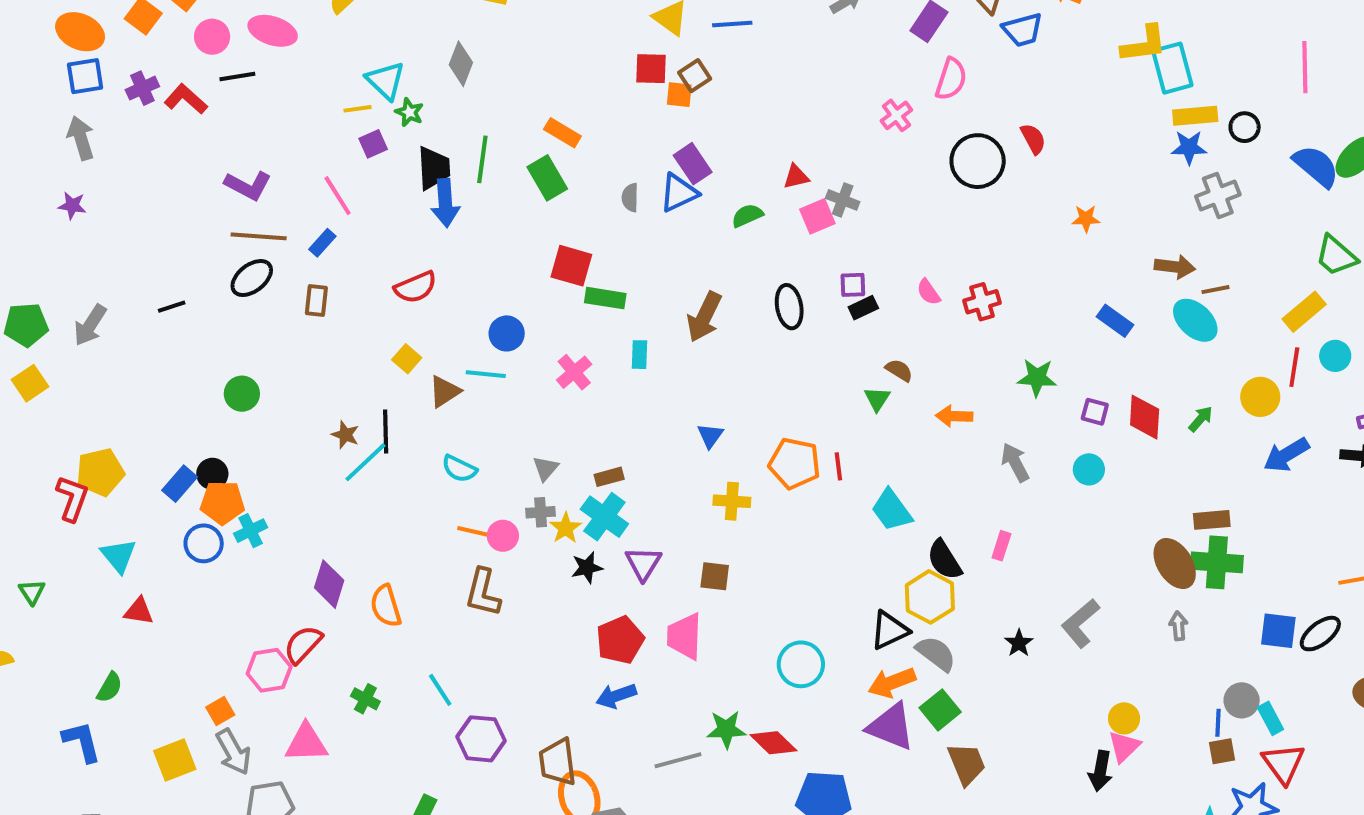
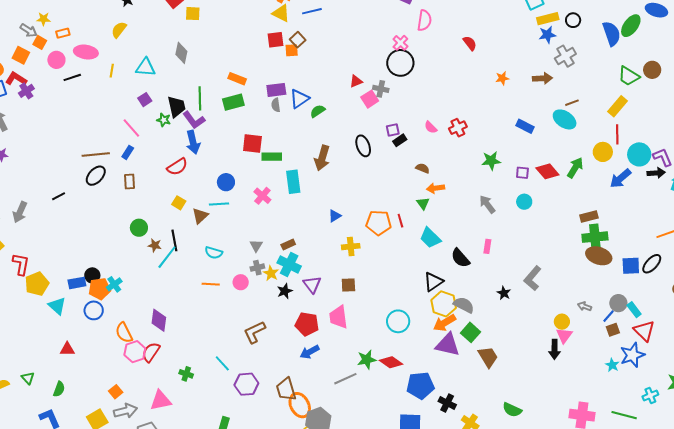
cyan triangle: (386, 81) -> (146, 67), turned -30
red L-shape: (186, 99) -> (16, 79), moved
yellow line: (358, 109) -> (112, 71), moved, turned -64
green star: (409, 112) -> (164, 120), moved
black circle: (978, 161) -> (400, 63), moved
purple rectangle: (693, 164) -> (276, 90), moved, turned -54
blue semicircle: (1316, 166) -> (612, 34), turned 40
green rectangle: (547, 178) -> (233, 102), turned -65
purple L-shape: (248, 186) -> (194, 120), moved, turned 35
blue arrow: (445, 203) -> (193, 142), moved
green semicircle: (747, 216) -> (318, 111), moved
brown arrow: (1175, 267) -> (542, 78), moved
cyan rectangle: (640, 355) -> (293, 182), size x1.6
cyan circle: (1335, 356) -> (639, 154), moved, size x1.5
green circle: (242, 394) -> (139, 228), moved
green triangle: (877, 399) -> (423, 203), moved
orange arrow: (954, 416) -> (436, 188), moved
red diamond: (1145, 417) -> (547, 171), turned -35
green arrow: (1201, 419) -> (575, 168), size x1.5
blue triangle: (710, 436) -> (335, 216), turned 32
blue rectangle: (180, 484) -> (77, 283), turned 48
red L-shape: (72, 498) -> (21, 264), moved
cyan cross: (251, 531) -> (114, 284), moved
orange line: (475, 532) -> (211, 284), moved
cyan triangle: (119, 556) -> (57, 306), moved
brown ellipse: (1175, 564) -> (599, 256), moved, turned -30
green triangle: (32, 592) -> (28, 378), moved
brown L-shape: (483, 593) -> (254, 332), moved, turned 60
yellow hexagon: (930, 597) -> (444, 304), moved
orange semicircle: (386, 606) -> (124, 333), moved
gray arrow: (1178, 626) -> (585, 306), moved, turned -56
black triangle: (889, 630) -> (433, 282), moved
red pentagon: (620, 640) -> (307, 324), turned -30
pink hexagon: (269, 670) -> (135, 352), moved
blue line: (1218, 723) -> (609, 316), turned 48
gray arrow: (233, 752) -> (125, 411), turned -65

